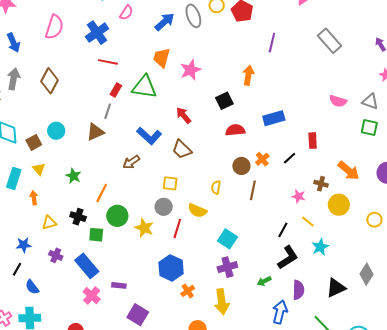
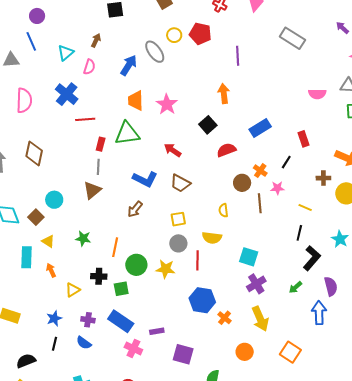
pink star: (299, 196) -> (277, 188), moved
yellow line: (308, 221) -> (305, 208), moved
blue semicircle: (32, 287) -> (84, 343), moved

